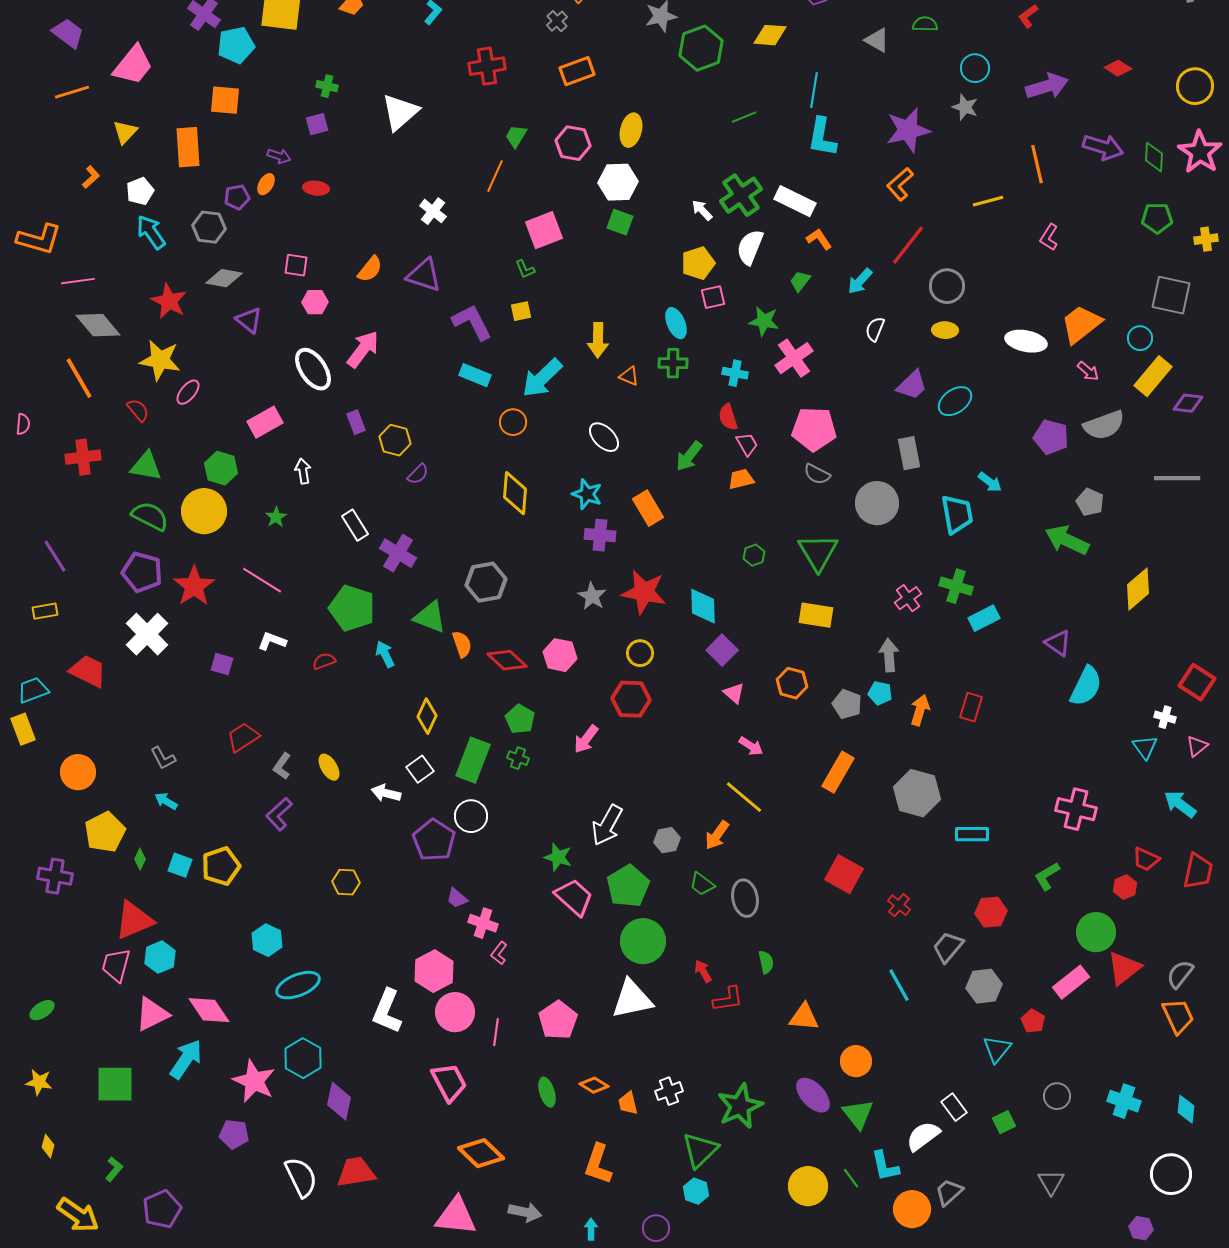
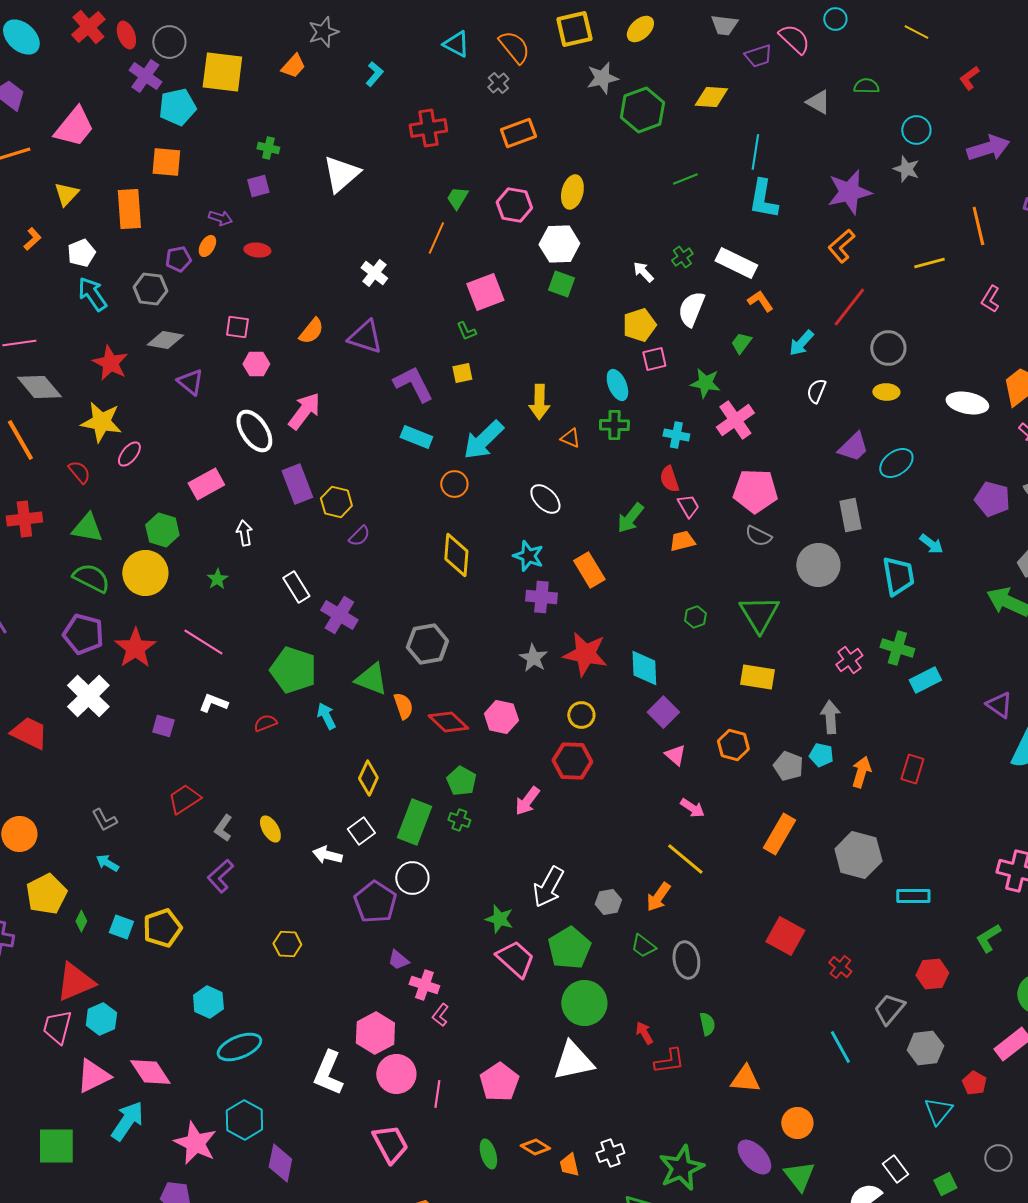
green cross: (741, 195) -> (682, 257), size x0.5
purple rectangle: (356, 422) -> (297, 484), size x1.6

